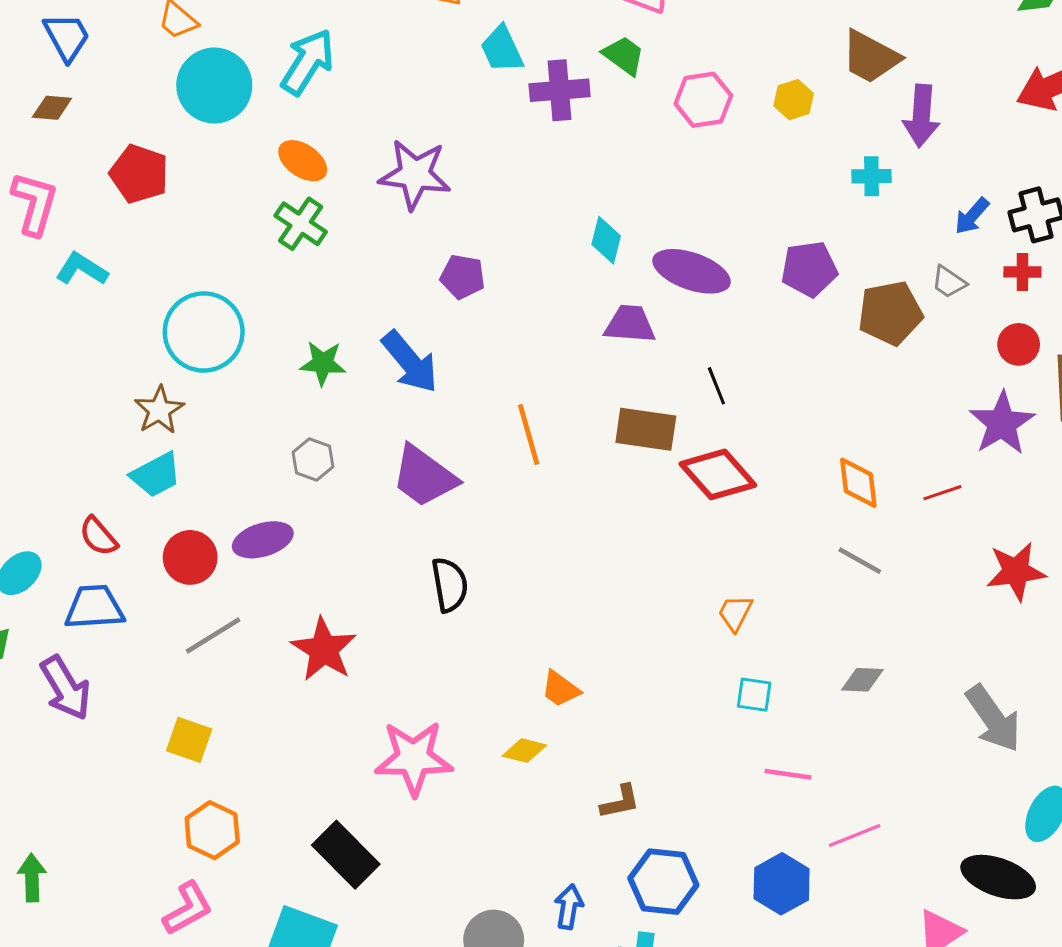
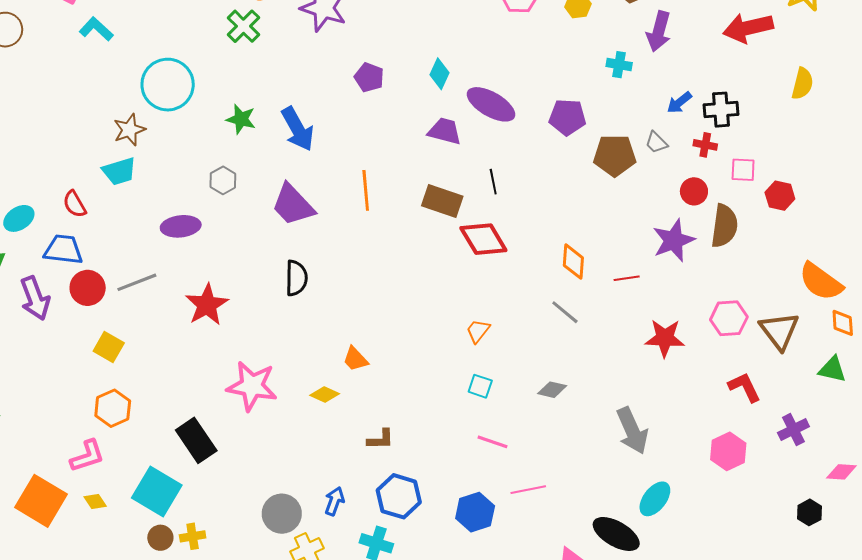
purple pentagon: (463, 277) -> (369, 77), moved
red circle: (190, 557) -> (88, 288), moved

